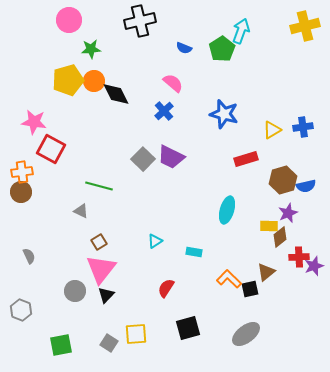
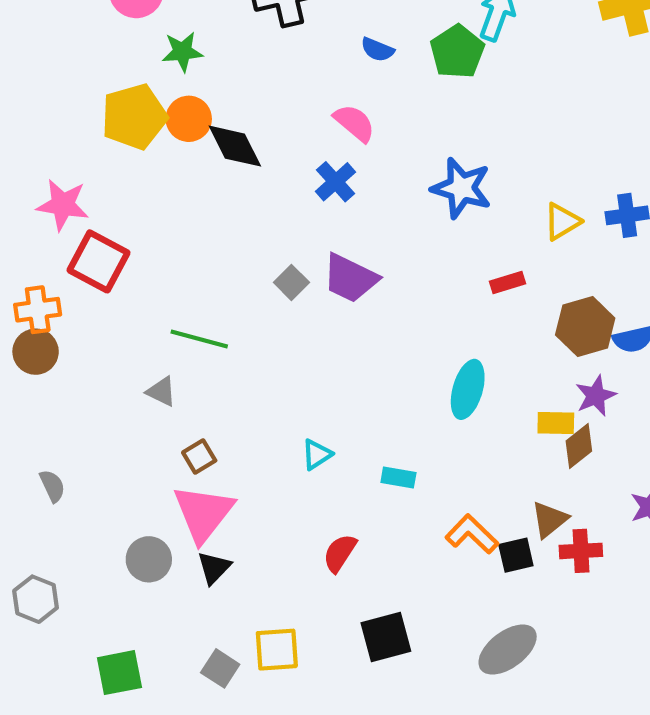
gray square: (143, 159) -> (291, 282), size x0.7
red rectangle: (246, 159) -> (508, 282), size x0.7
red cross: (299, 257) -> (581, 551), moved

